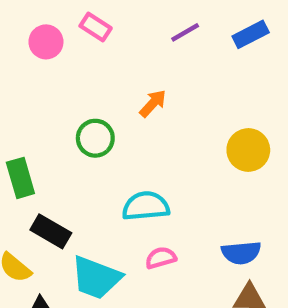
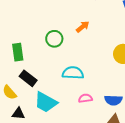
pink semicircle: (161, 258) -> (85, 98), moved

